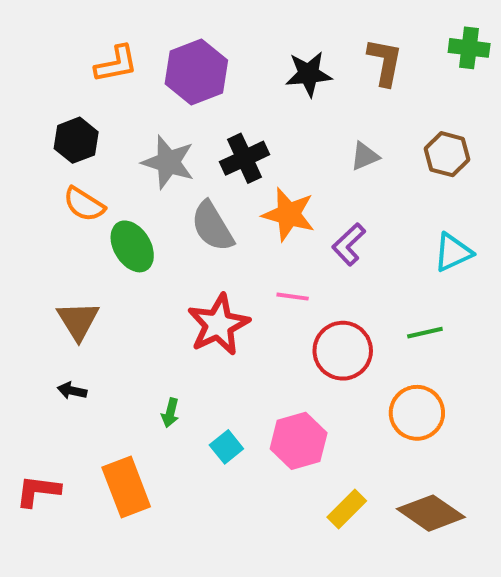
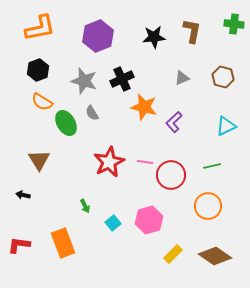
orange L-shape: (116, 64) -> (40, 28), moved, size x1.4
gray semicircle: (212, 226) -> (92, 113), moved, size x0.6
pink line: (293, 297) -> (145, 162), moved
black arrow: (72, 391) -> (23, 195), moved
green arrow: (170, 413) -> (85, 206), turned -40

